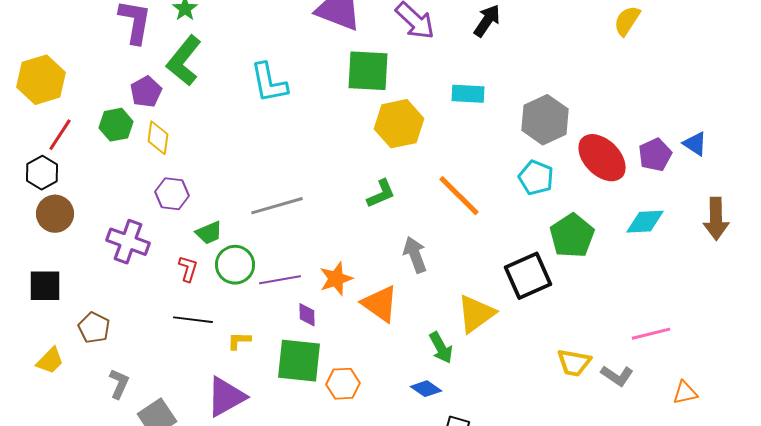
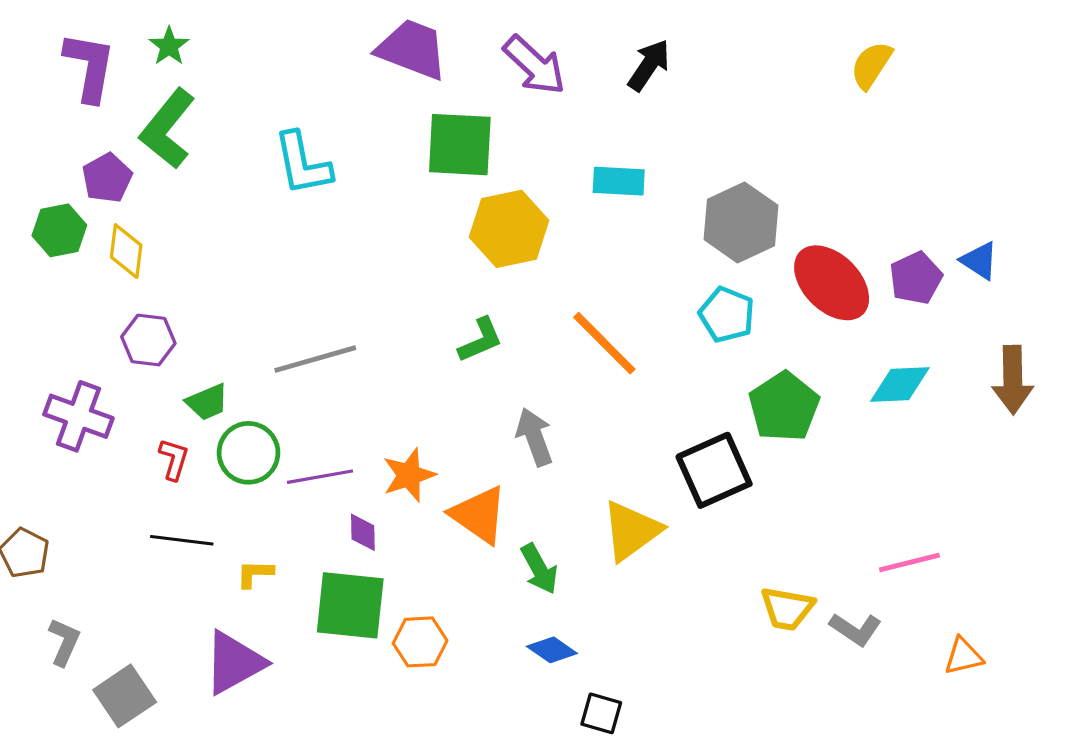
green arrow: (441, 348) -> (539, 569), moved

